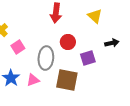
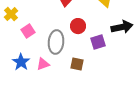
black arrow: (112, 43) -> (122, 27), size x1.5
brown square: (67, 80) -> (77, 64), size x0.6

